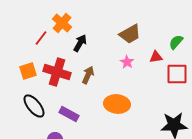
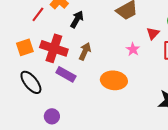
red triangle: (156, 57) -> (153, 33), turned -40
pink star: (127, 62) -> (133, 49), moved
purple rectangle: (69, 114) -> (66, 74), moved

